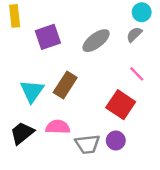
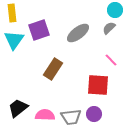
cyan triangle: (32, 91) -> (14, 40), moved
red square: (121, 105) -> (98, 85), turned -30
pink semicircle: (58, 127) -> (45, 115), moved

